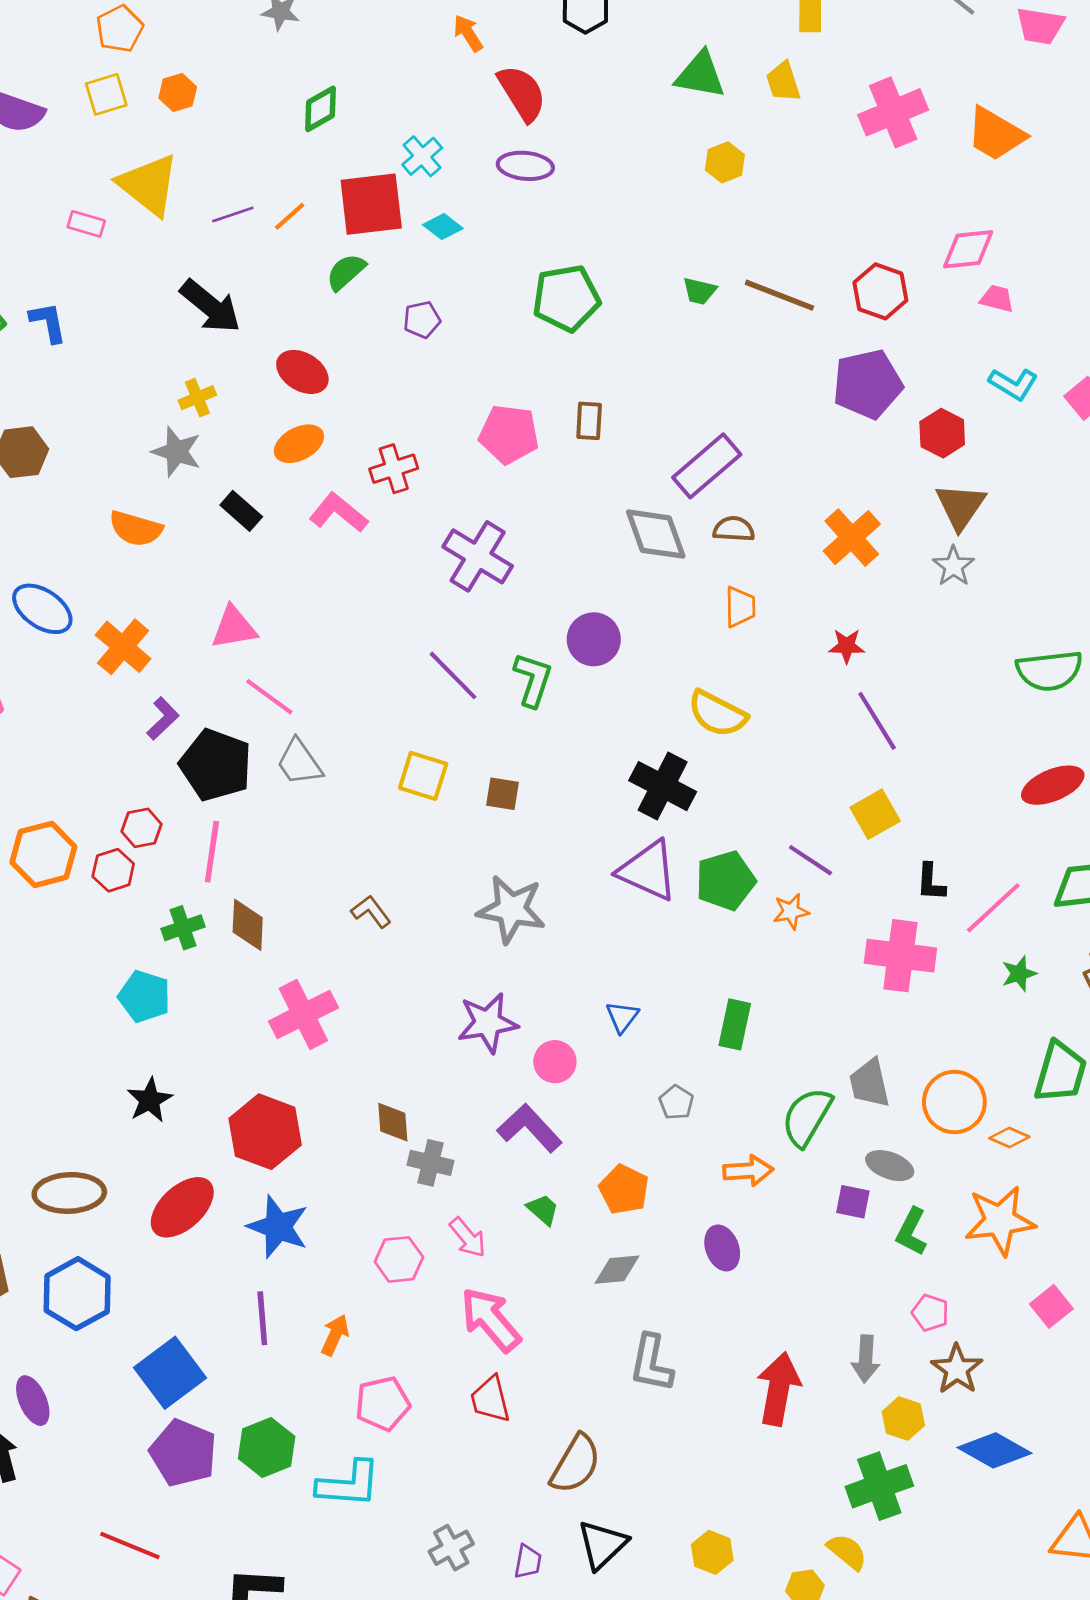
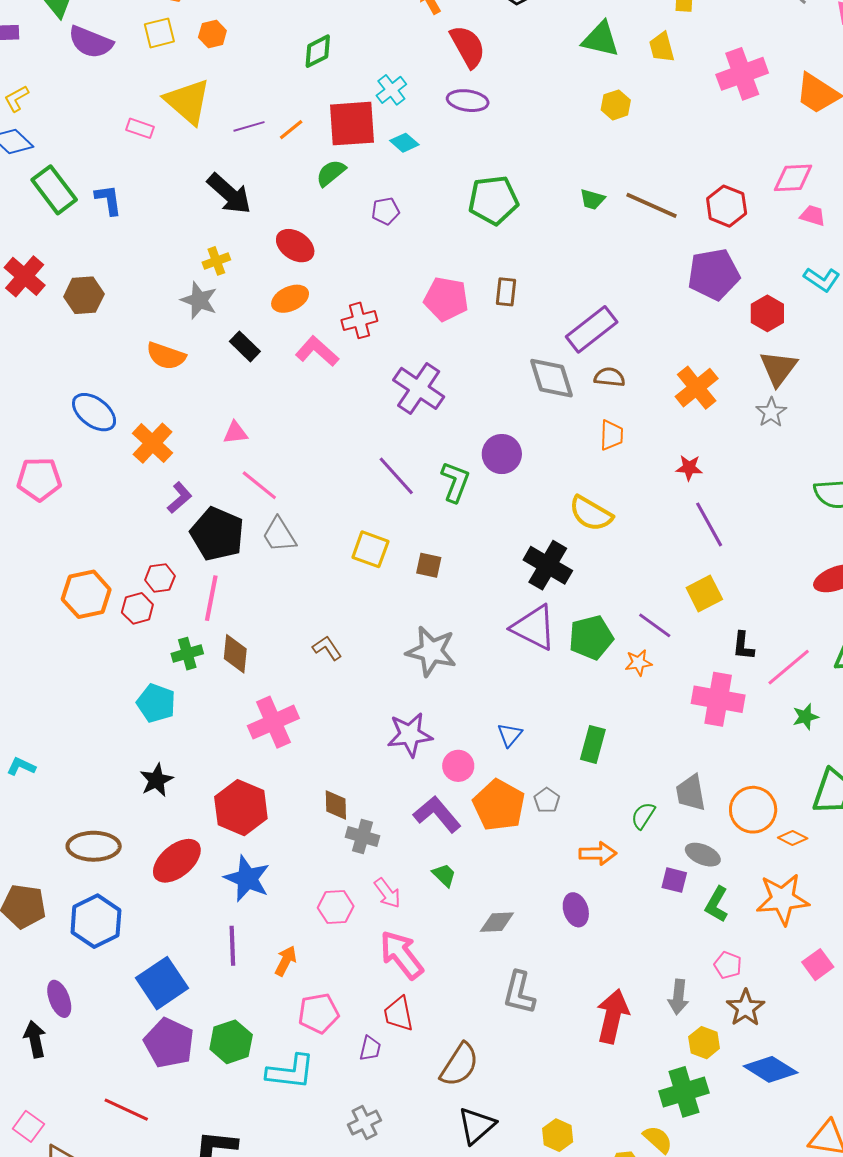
pink triangle: (234, 627) -> (235, 433), size x0.7
green semicircle: (807, 1117) -> (643, 816), size x0.6
orange pentagon: (624, 1190) -> (499, 805), moved, size x1.4
purple trapezoid: (528, 1562) -> (370, 1048), moved

